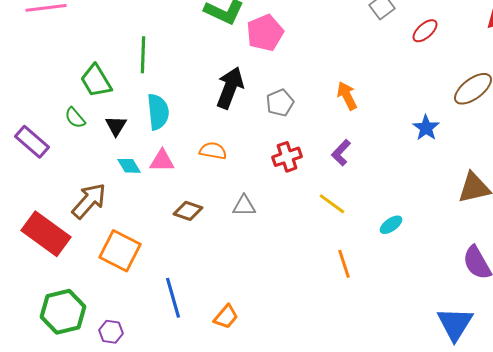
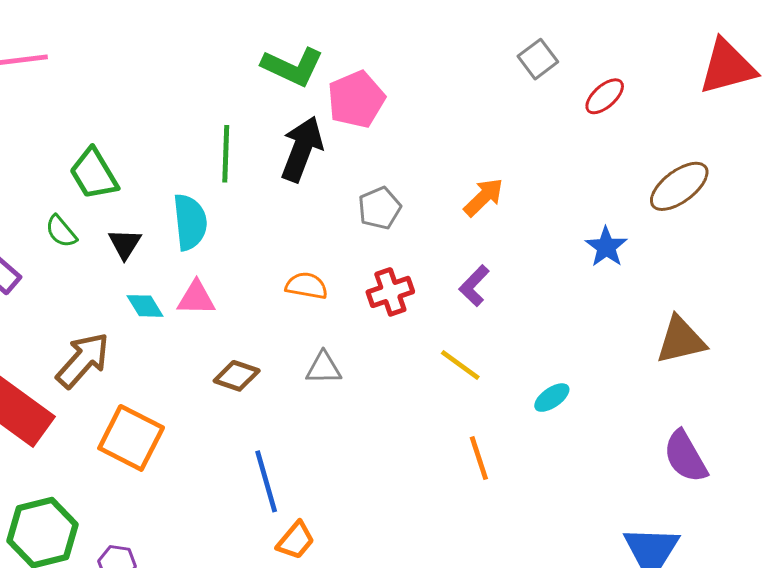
green line: (143, 55) -> (226, 154), moved
black arrow: (230, 88) -> (302, 149), moved
orange arrow: (347, 96) -> (484, 197), turned 72
orange semicircle: (213, 151) -> (306, 286), moved
blue line: (173, 298) -> (266, 481), moved

